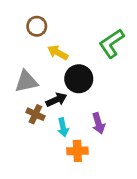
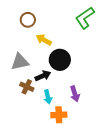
green L-shape: (112, 43) -> (85, 18), moved

